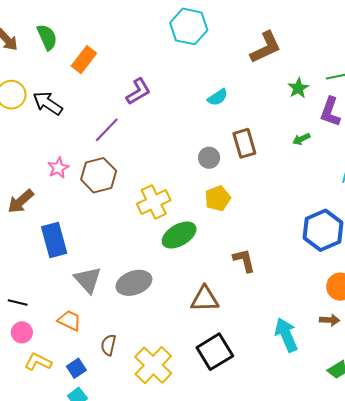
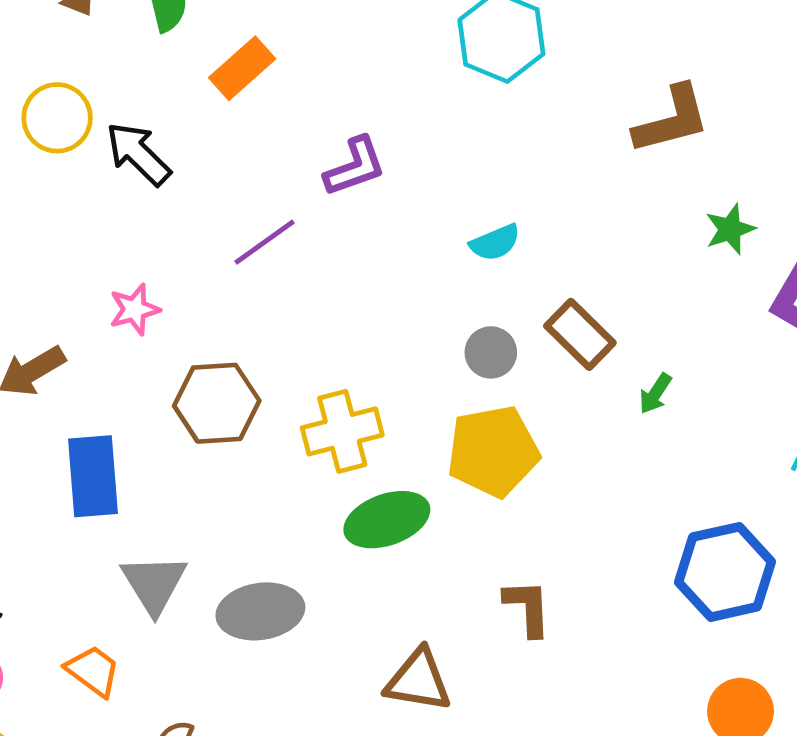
cyan semicircle: (218, 97) -> (495, 243), moved
green arrow: (301, 139) -> (655, 394), moved, turned -42
brown rectangle: (244, 143) -> (580, 334), turned -40
brown hexagon: (99, 175) -> (217, 403), moved
yellow pentagon: (218, 198) -> (493, 451), size x1.5

